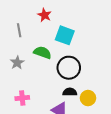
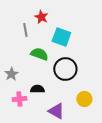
gray line: (19, 30) -> (25, 30), moved
gray star: (17, 63) -> (11, 74), moved
black semicircle: (70, 92) -> (37, 89), moved

